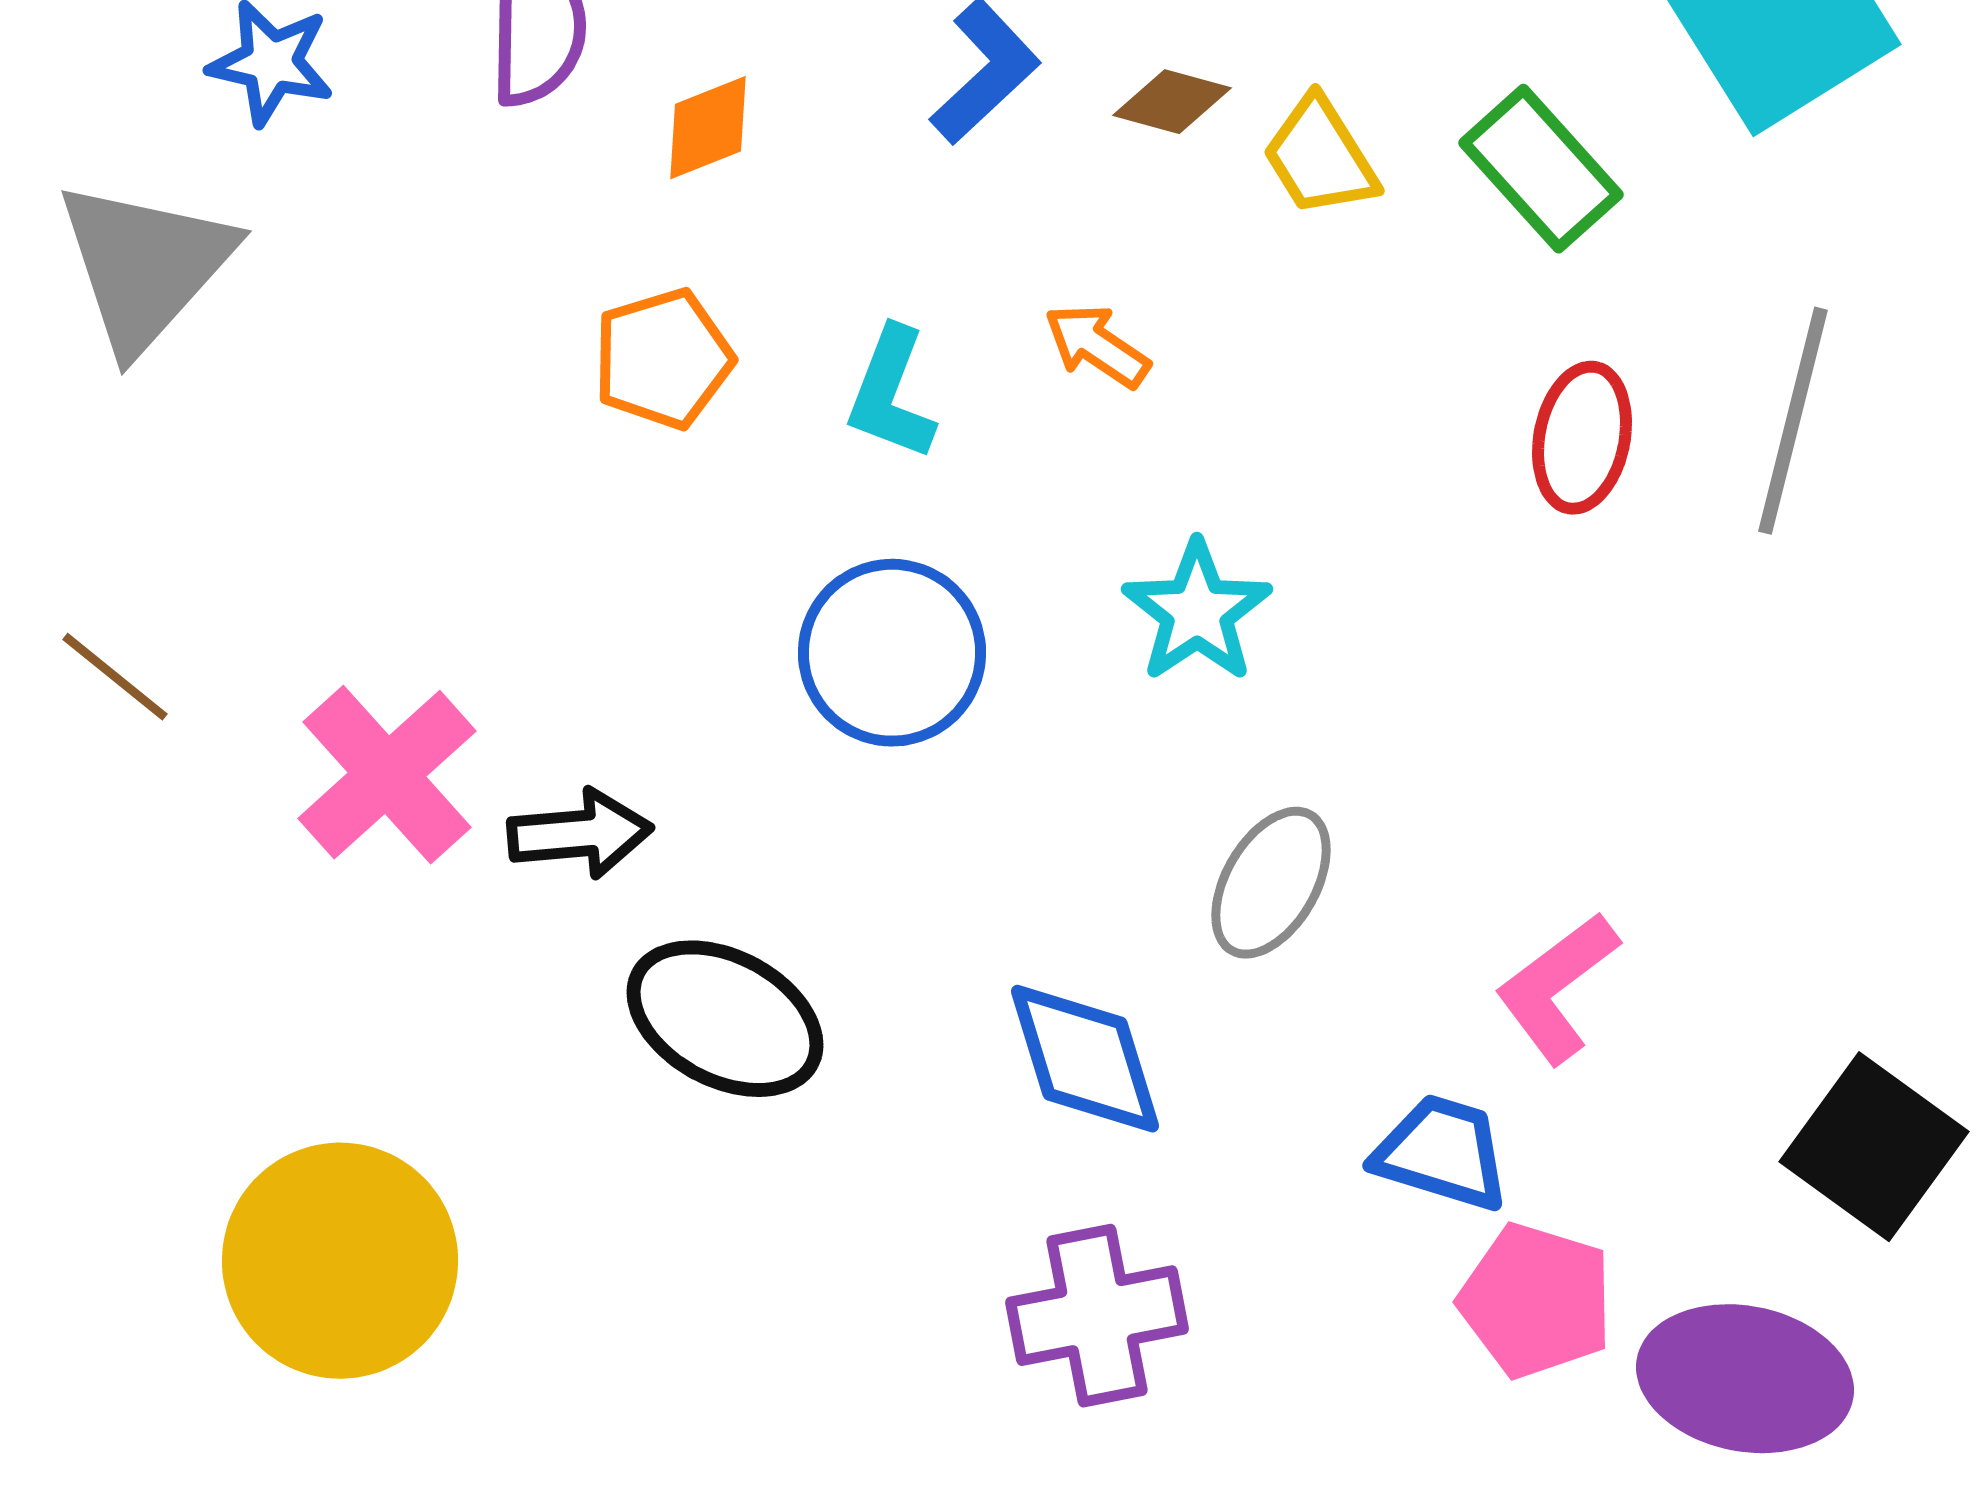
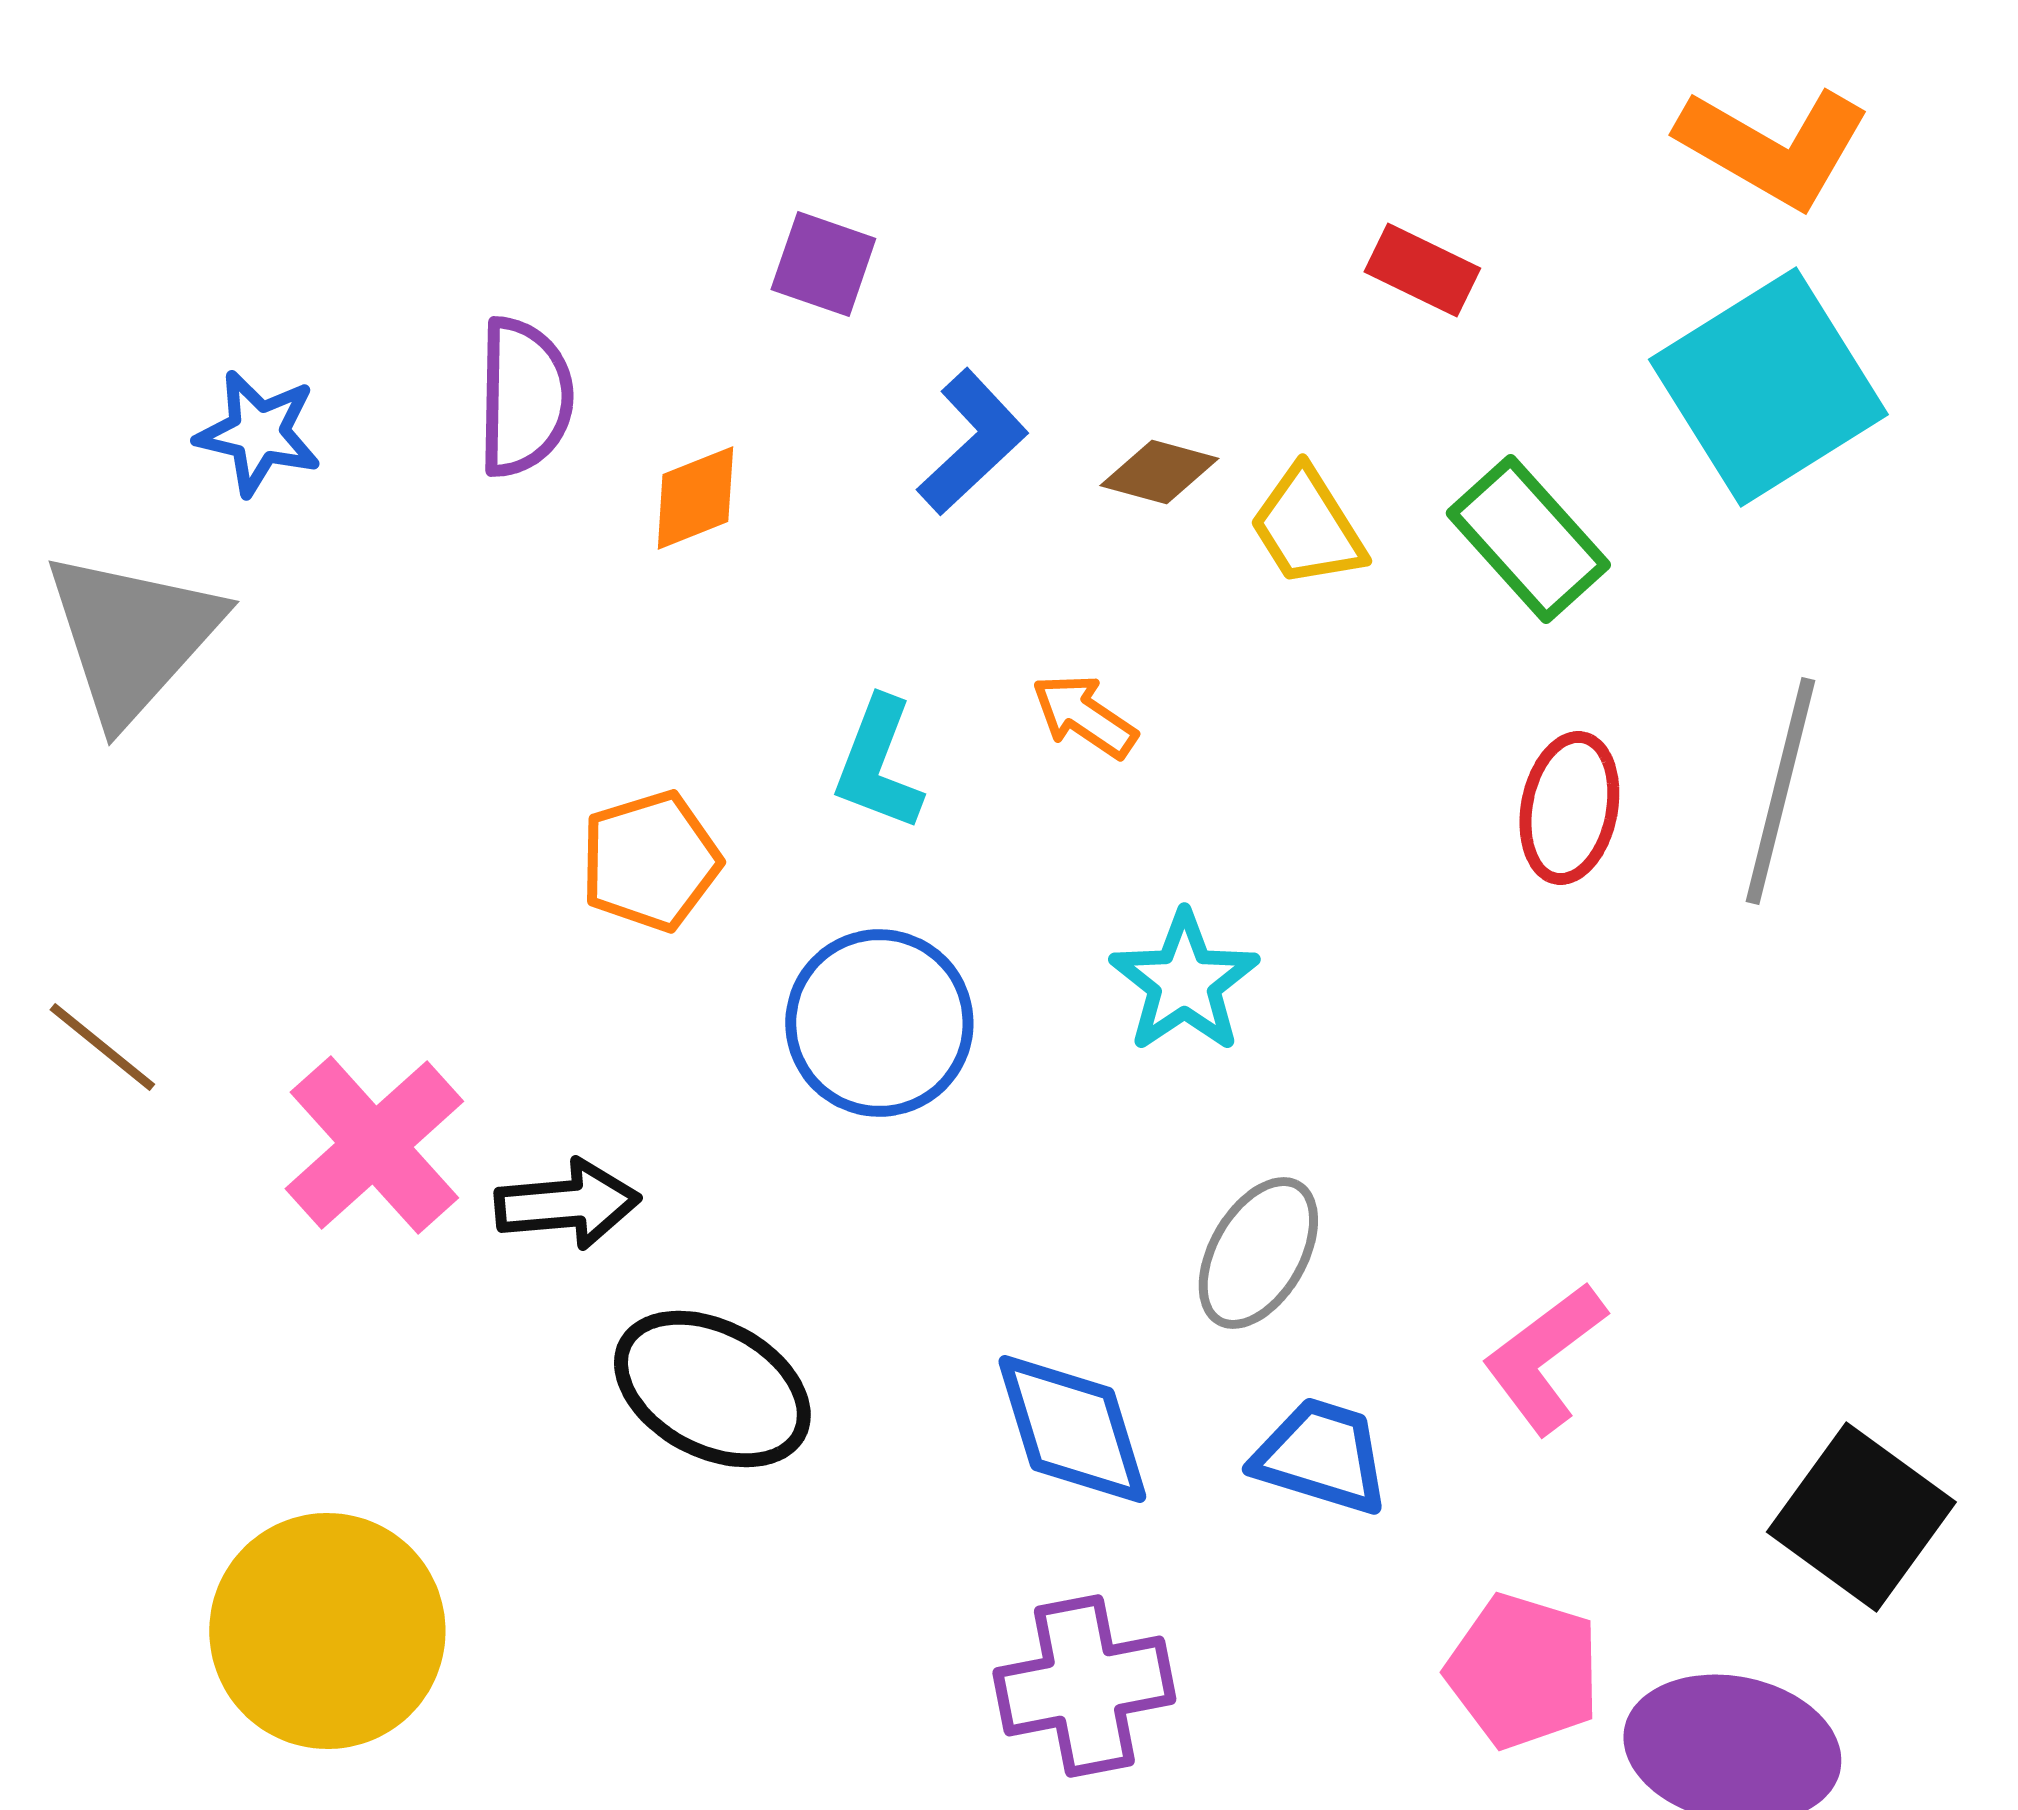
orange pentagon: (663, 359) -> (650, 861), moved
blue trapezoid: (1442, 1153) -> (1321, 1456), moved

